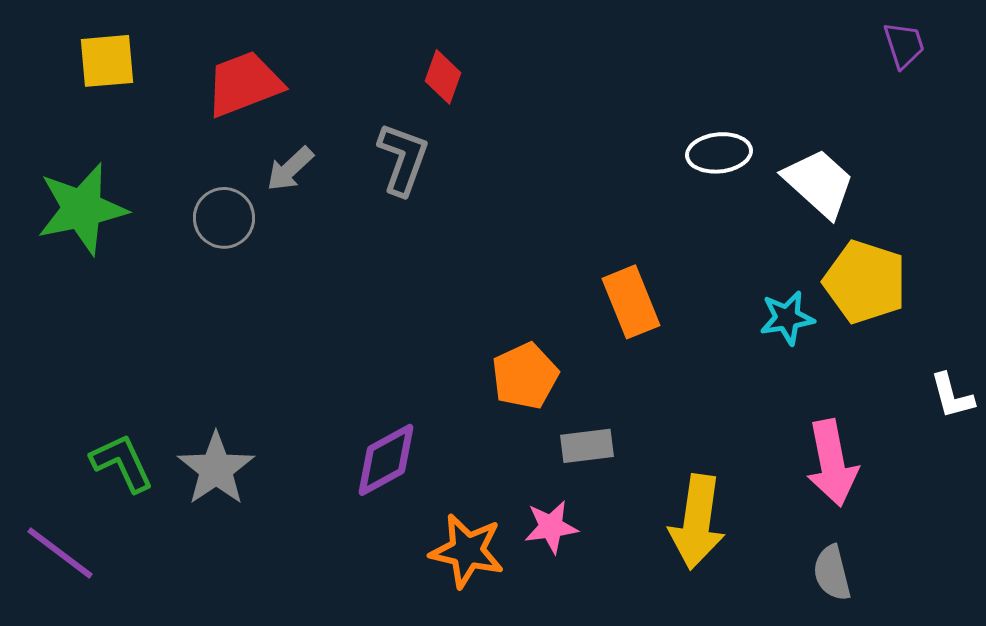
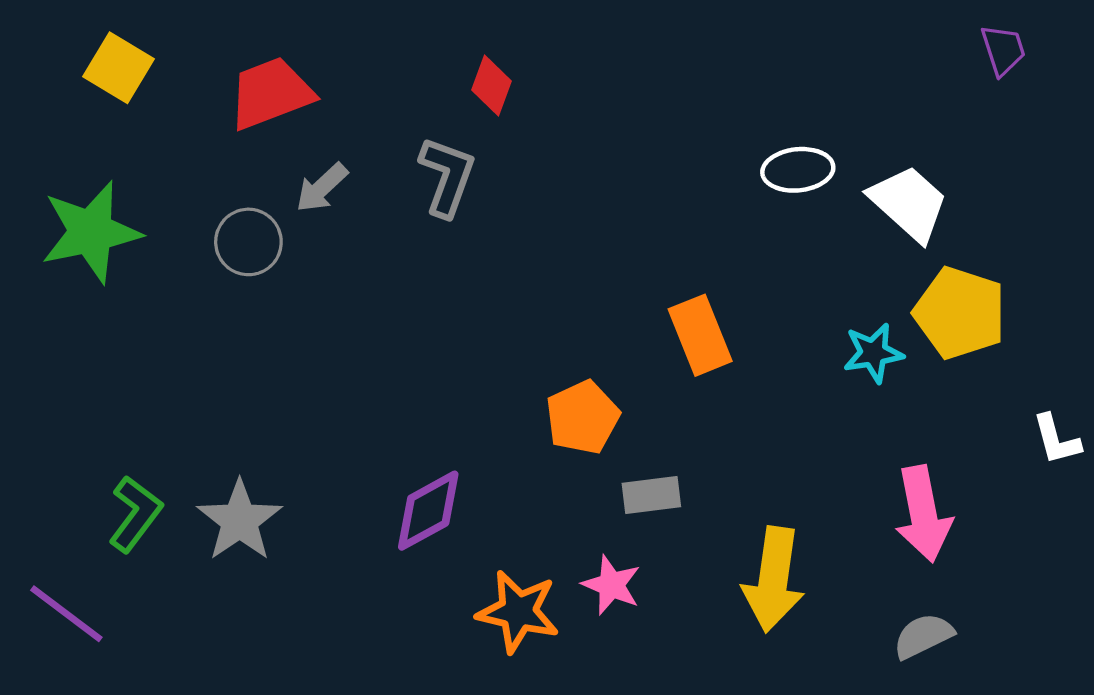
yellow square: (107, 61) -> (119, 68), turned 36
green L-shape: (122, 463) -> (135, 514), turned 62
pink star: (551, 527) -> (611, 585), turned 30
gray semicircle: (832, 573) -> (923, 636), turned 78

